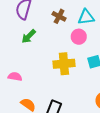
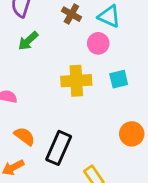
cyan triangle: (86, 17) -> (109, 16), turned 30

